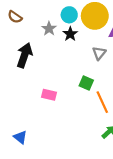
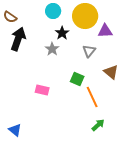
cyan circle: (69, 15) -> (53, 11), moved
gray star: (49, 29) -> (52, 49), moved
black arrow: (24, 55) -> (18, 39), moved

